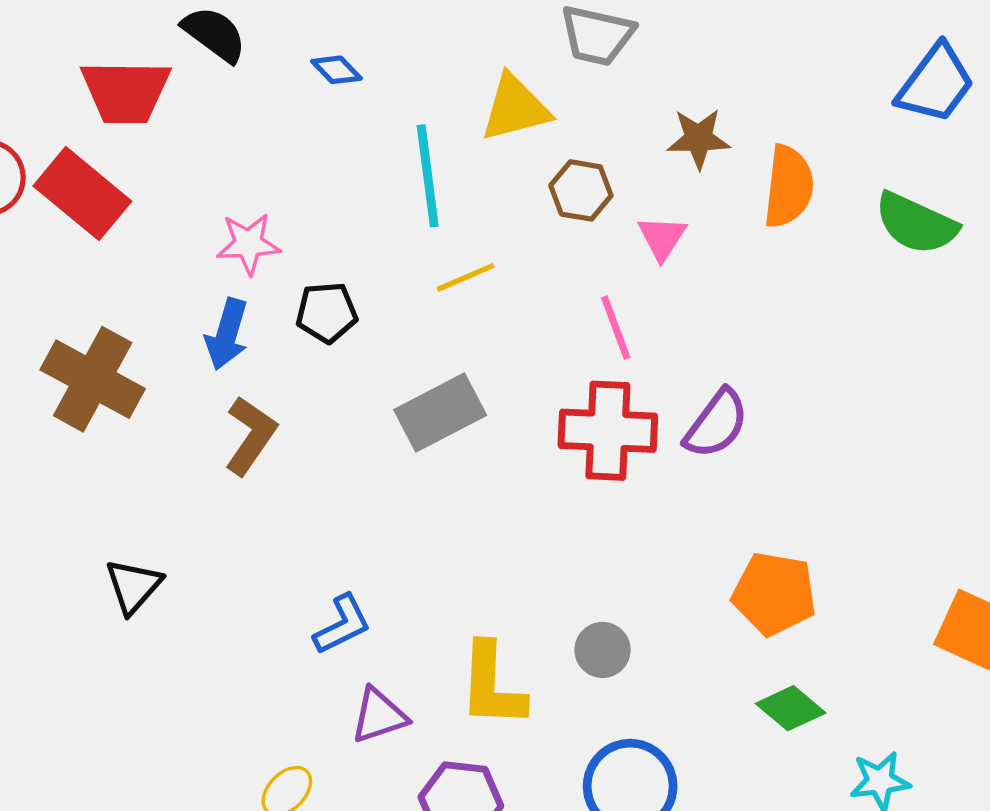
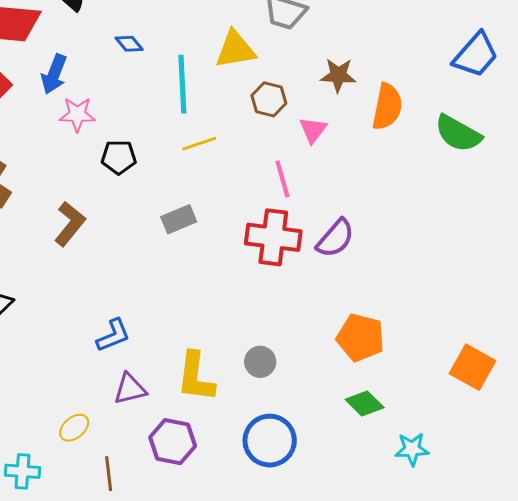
blue diamond: (336, 70) -> (129, 44), moved
blue arrow: (227, 334) -> (54, 74), moved
gray rectangle: (440, 413) -> (179, 219), size x0.7

